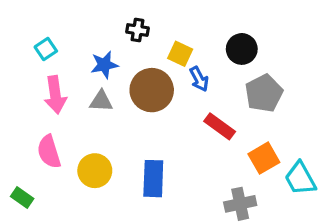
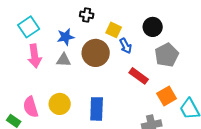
cyan square: (46, 49) -> (29, 27), size x1.5
pink semicircle: (49, 152) -> (31, 107), moved

